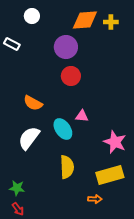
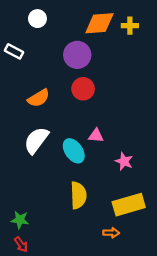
orange semicircle: (33, 103) -> (39, 98), moved, turned -60
white semicircle: (29, 138) -> (36, 140), moved
pink star: (115, 142) -> (124, 161), moved, size x0.7

